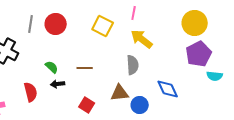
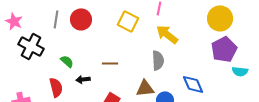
green semicircle: (52, 67) -> (67, 61), moved

